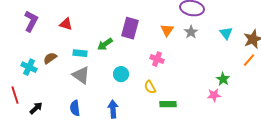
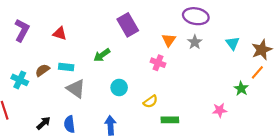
purple rectangle: (130, 28) -> (128, 25), moved, turned -45
cyan rectangle: (80, 53) -> (66, 67), moved
pink cross: (157, 59) -> (158, 63), moved
green star: (223, 79) -> (241, 89), moved
yellow semicircle: (150, 87) -> (150, 102), turned -96
black arrow: (36, 108) -> (44, 123), moved

